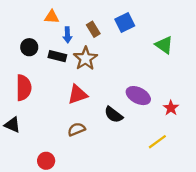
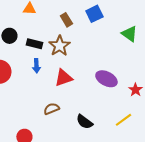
blue arrow: (67, 35) -> (36, 66), moved
red triangle: (78, 94) -> (63, 78), moved
black semicircle: (114, 115) -> (84, 122), moved

